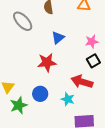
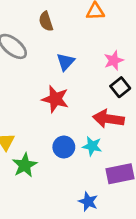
red star: (47, 62) -> (55, 99), turned 30
blue circle: (40, 94) -> (64, 147), moved

